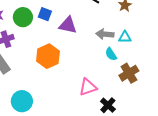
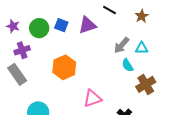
purple triangle: (68, 25) -> (87, 25), moved, turned -30
gray arrow: (105, 34) -> (122, 45), turned -54
pink triangle: (88, 87) -> (92, 98), moved

